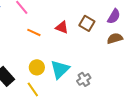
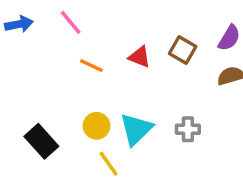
gray cross: (84, 79) -> (188, 129), moved, turned 32
yellow line: (33, 89) -> (109, 164), moved

